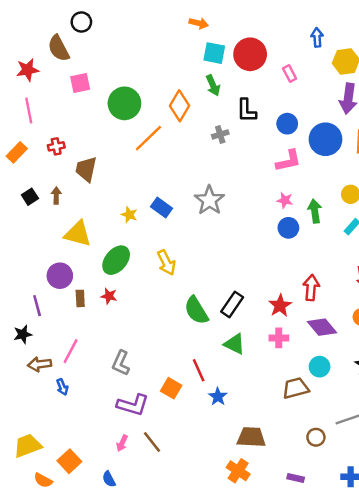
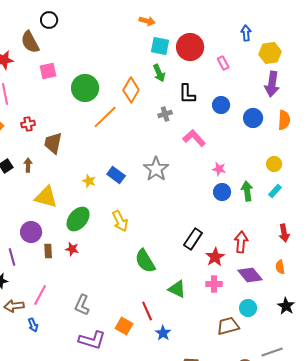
blue circle: (325, 139) -> (253, 118), size x0.7
pink L-shape: (288, 161) -> (194, 138), moved, turned -120
green arrow: (315, 211) -> (247, 191), moved
black rectangle: (232, 304) -> (193, 239), moved

